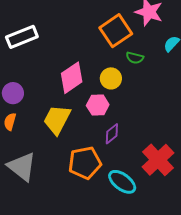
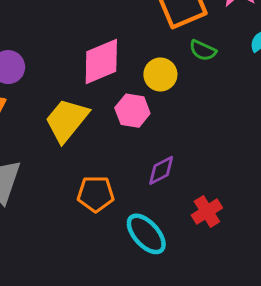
purple diamond: (112, 134) -> (161, 170), moved
red cross: (158, 160) -> (207, 211), size x0.6
orange pentagon: (85, 163) -> (96, 194), size x0.7

